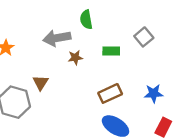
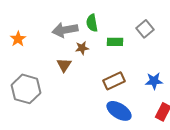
green semicircle: (86, 20) -> (92, 23), moved
brown triangle: (41, 83) -> (64, 65), moved

